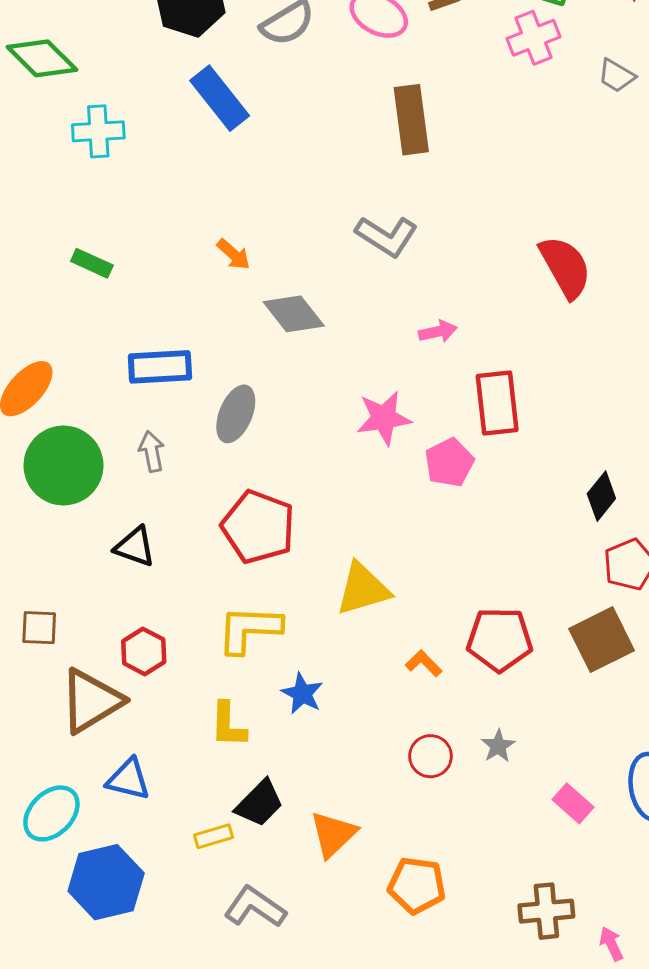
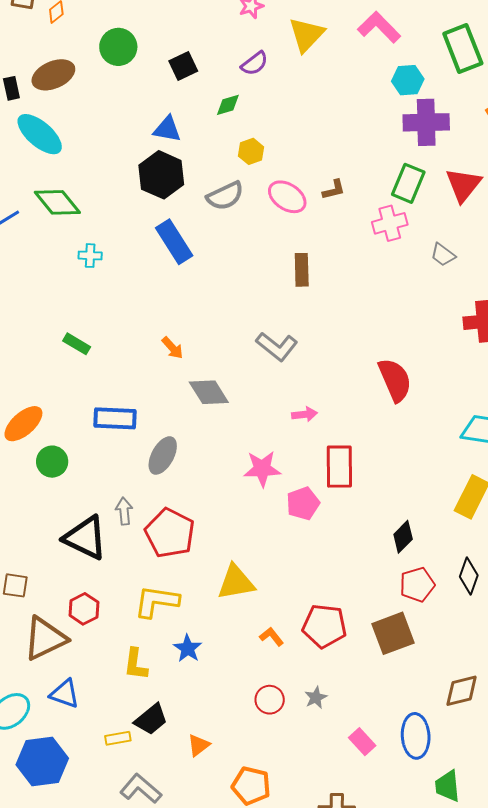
brown rectangle: (411, 120) -> (302, 270), size x0.7
cyan cross: (98, 131) -> (90, 256), size x0.7
gray arrow: (152, 451) -> (124, 511), moved
green circle: (63, 465) -> (52, 462), moved, size x0.6
black triangle: (135, 547) -> (85, 538), size x1.6
orange triangle: (333, 834) -> (199, 745), size x0.7

